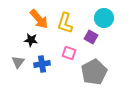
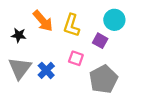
black star: (31, 40) -> (19, 35), moved
gray triangle: (18, 62) -> (20, 68), size x1.6
blue cross: (42, 64) -> (46, 70), turned -35

